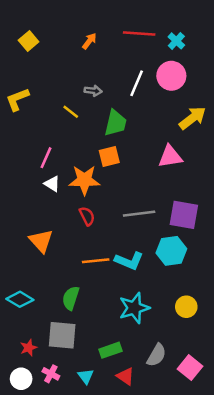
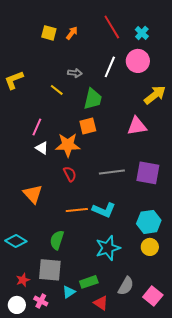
red line: (139, 34) -> (112, 27), turned 55
yellow square: (29, 41) -> (49, 33), moved, turned -35
cyan hexagon: (171, 251) -> (149, 222), moved
cyan triangle: (86, 376) -> (69, 292), moved, turned 32

